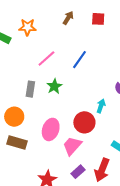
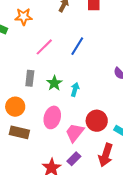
green star: (54, 86) -> (54, 83), moved
cyan arrow: (101, 106) -> (75, 89), moved
red circle: (84, 122) -> (97, 121), moved
purple rectangle: (78, 172) -> (74, 159), moved

